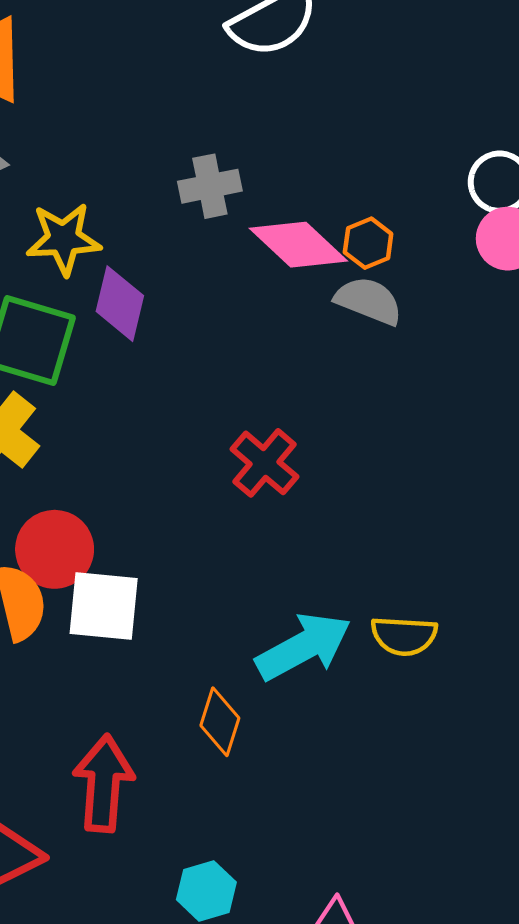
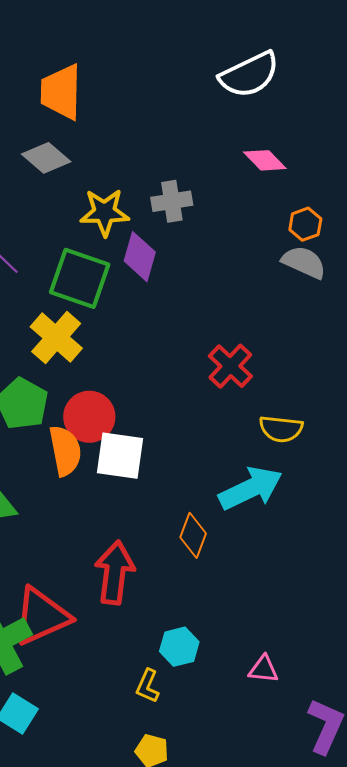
gray cross: (210, 186) -> (172, 201), moved
pink diamond: (298, 245) -> (265, 160), moved, size x0.7
yellow semicircle: (404, 636) -> (281, 429), moved

